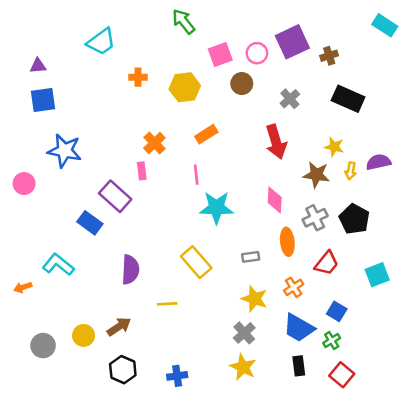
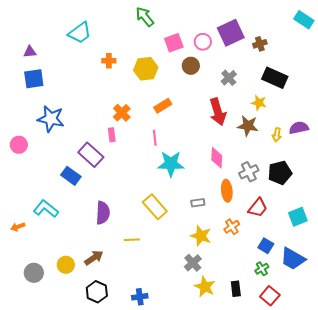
yellow star: (334, 147) -> (259, 103), moved
brown star: (316, 175) -> (248, 126), moved
black pentagon: (354, 219) -> (280, 173), turned 30
blue trapezoid: (299, 328) -> (293, 259), moved
yellow star: (243, 367) -> (205, 287), moved

